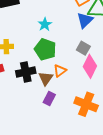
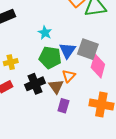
blue triangle: (85, 20) -> (68, 50), moved
gray square: (83, 48) -> (88, 49), size x1.5

